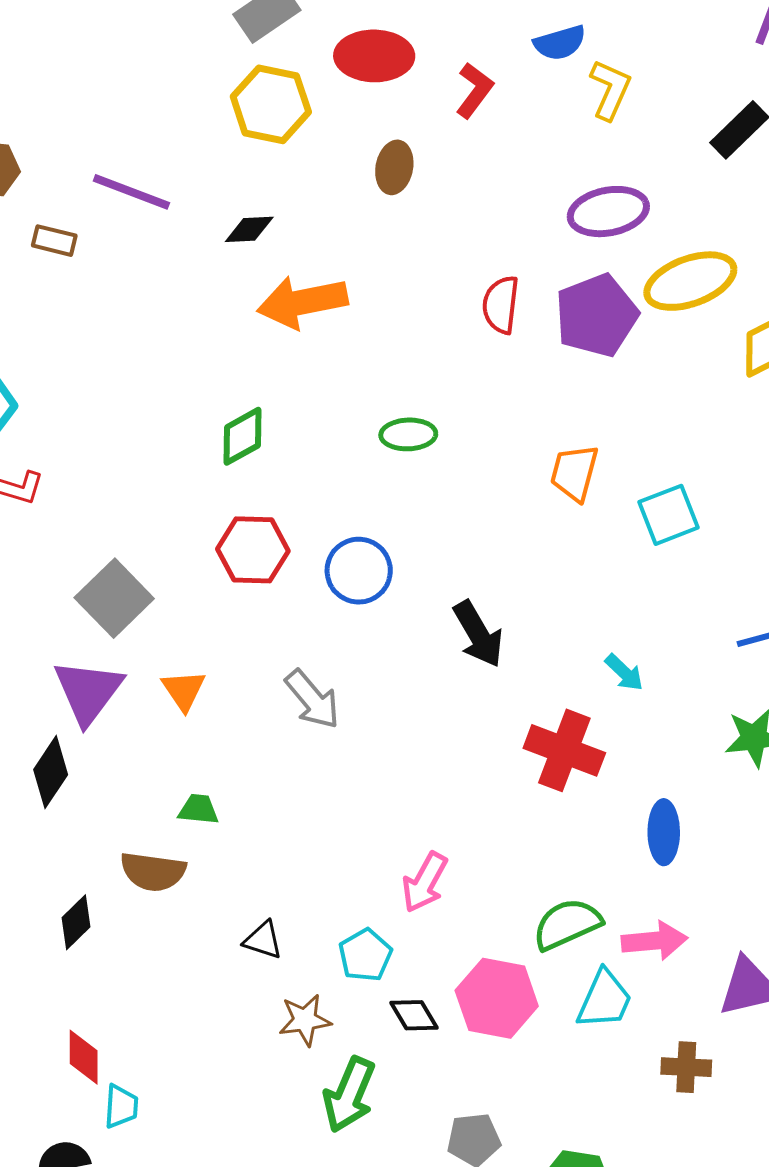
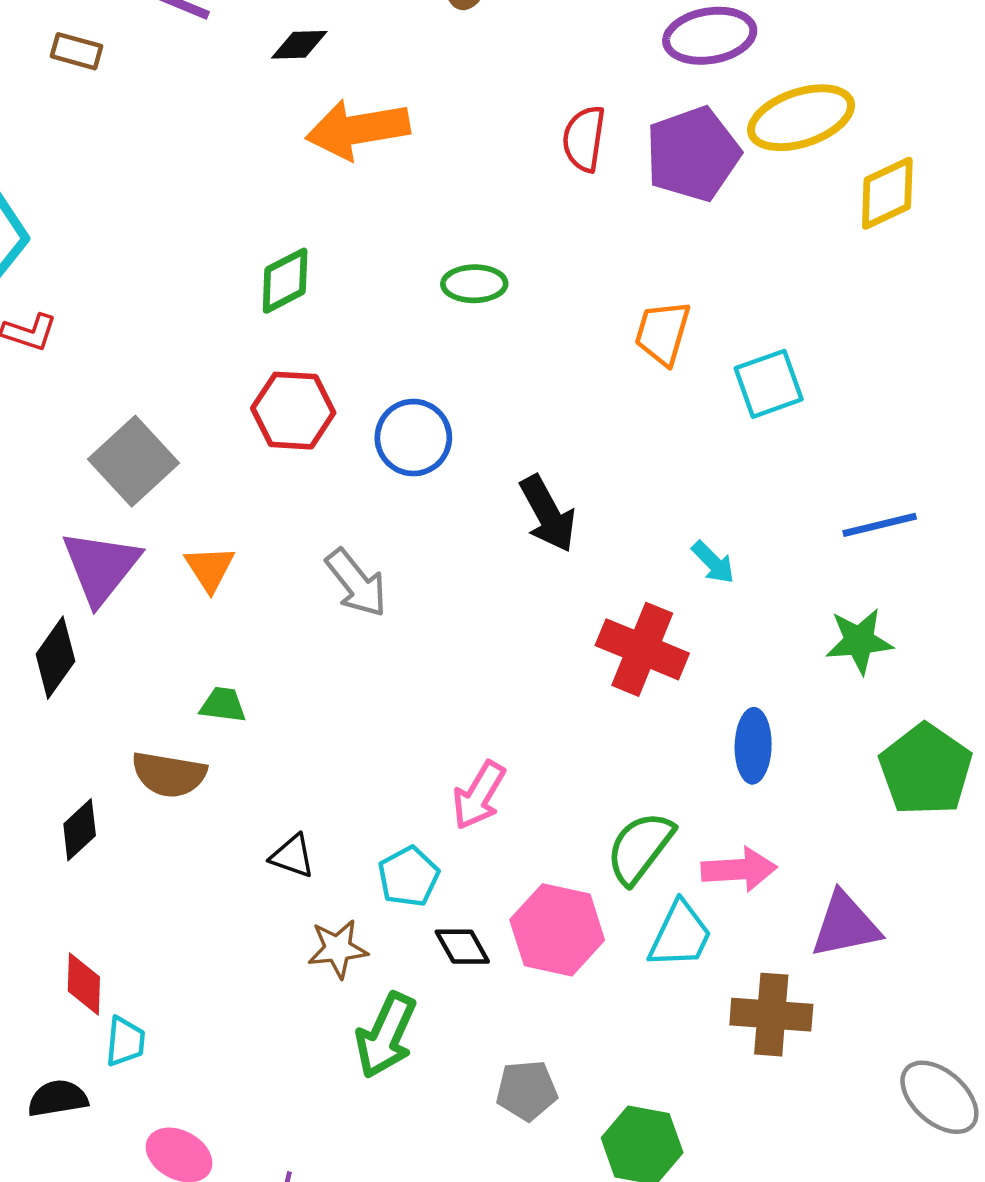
green semicircle: (567, 924) -> (640, 848), turned -30
brown cross: (686, 1067) -> (771, 1015), size x1.4

